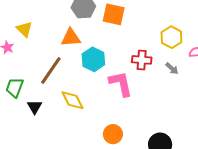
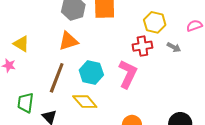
yellow hexagon: (171, 37) -> (155, 22), moved
cyan hexagon: (93, 59) -> (91, 73), moved
pink L-shape: (121, 84) -> (128, 74), turned 52

